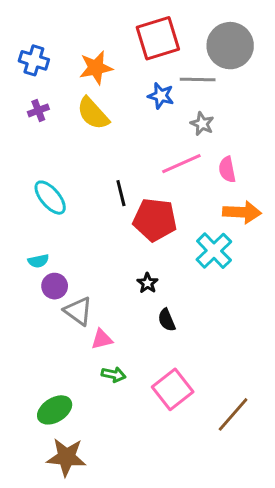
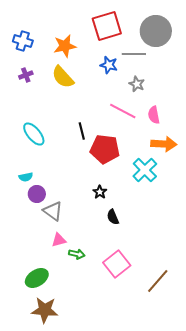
pink line: (181, 164) -> (123, 111), turned 52
pink triangle: (102, 339) -> (59, 240), moved

